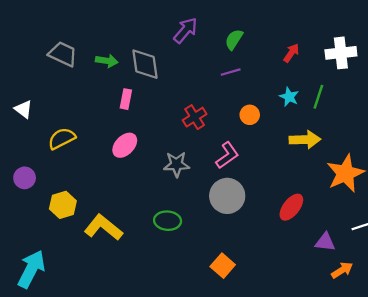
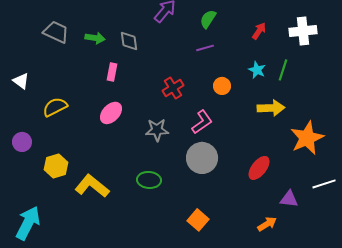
gray diamond: (145, 64) -> (129, 41), size x0.7
orange arrow: (342, 270) -> (267, 224), moved

